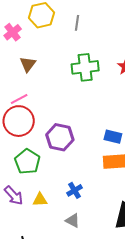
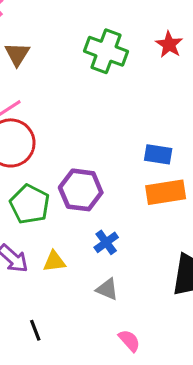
green cross: (85, 67) -> (106, 51), turned 32
purple hexagon: (60, 137) -> (81, 190), moved

